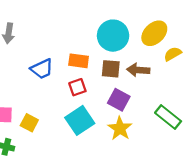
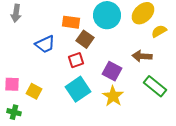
orange rectangle: (79, 61) -> (71, 22), moved
brown square: (111, 69) -> (85, 39), moved, turned 30
brown arrow: (138, 70) -> (142, 56), moved

